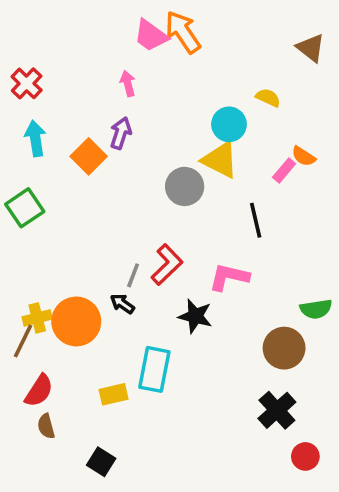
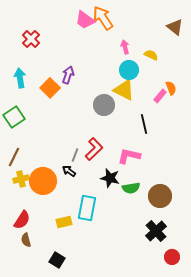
red cross: (27, 83) -> (31, 39), moved
pink arrow: (128, 83) -> (125, 47), moved
orange semicircle: (304, 156) -> (171, 88), turned -144
green semicircle: (316, 309) -> (131, 188), moved
brown line: (23, 341) -> (14, 157), moved

